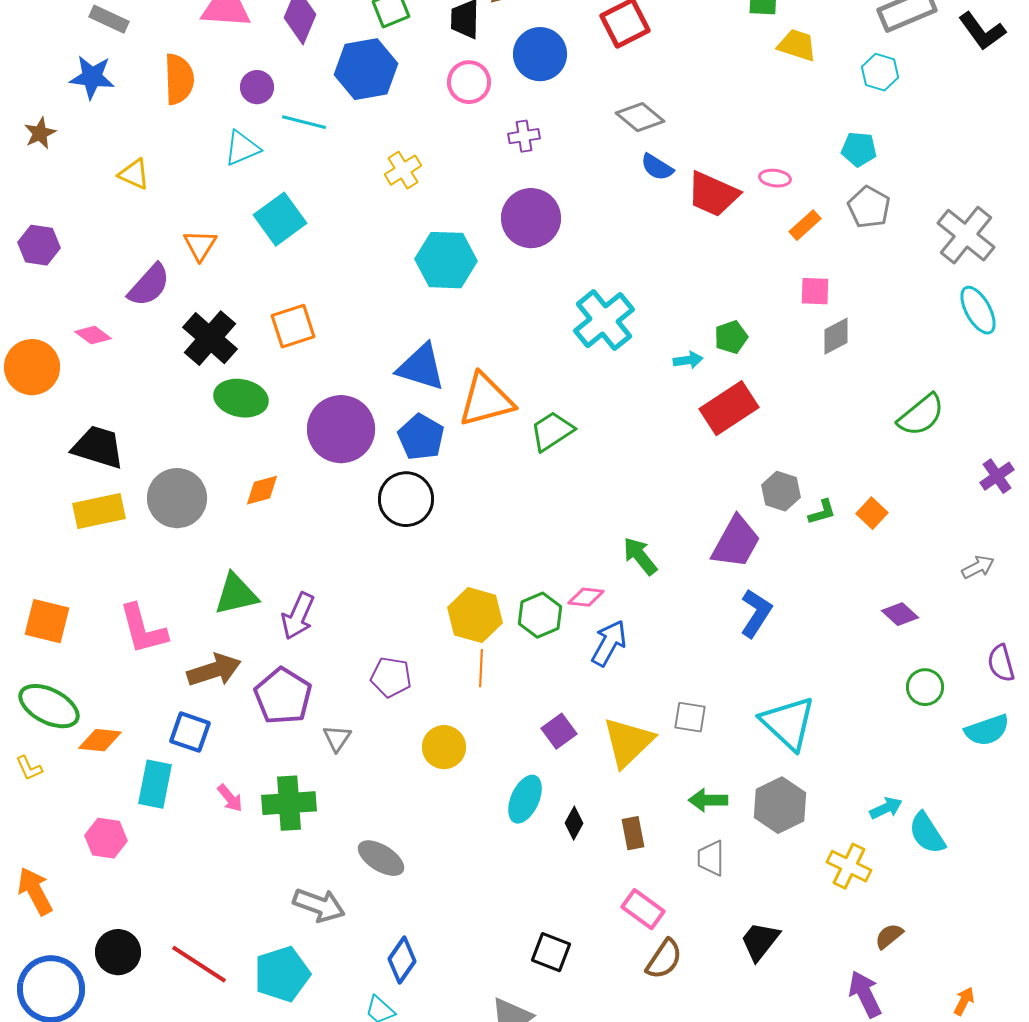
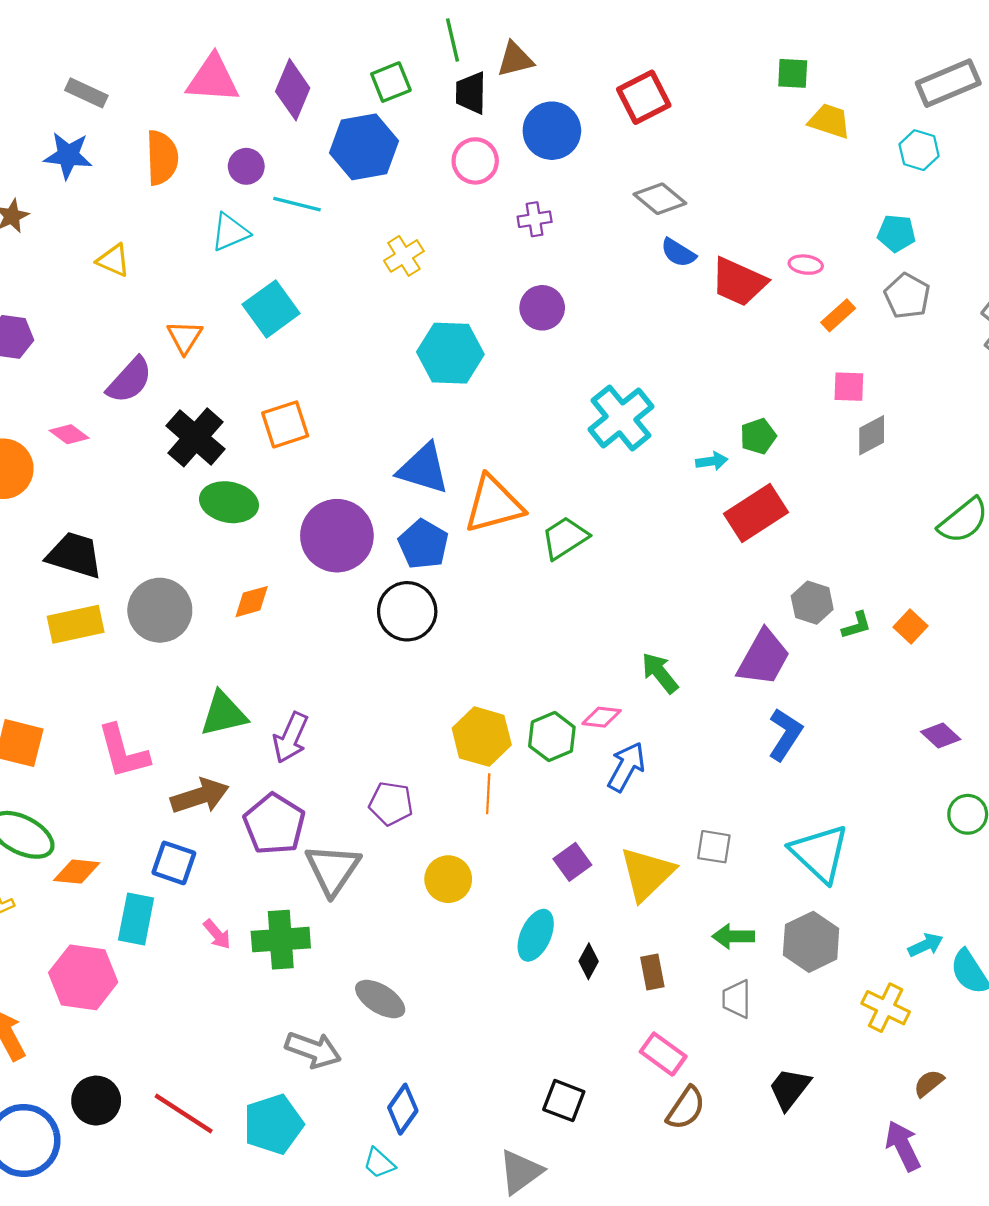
purple circle: (531, 218) -> (542, 308), size x0.7
gray triangle: (337, 738) -> (333, 869), size x1.8
pink hexagon: (106, 838) -> (83, 977), size x1.5

